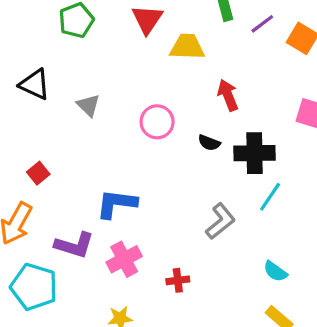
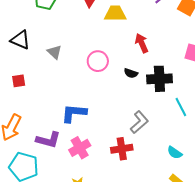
red square: (38, 173) -> (19, 81), moved, turned 32
cyan line: (270, 197) -> (181, 107), moved, turned -60
red cross: (178, 280) -> (122, 149), moved, size x1.5

